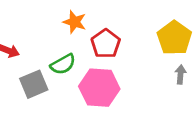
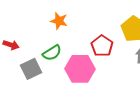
red pentagon: (106, 44) -> (102, 46), moved

